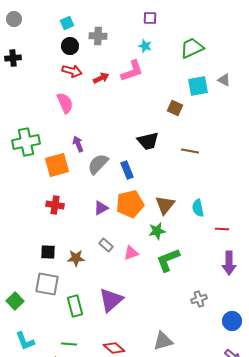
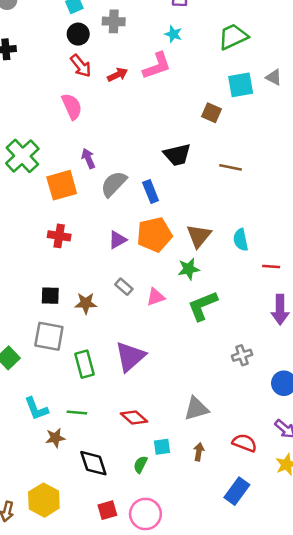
red arrow: (72, 71) -> (81, 66), turned 36
green cross: (26, 142) -> (22, 156), turned -32
cyan L-shape: (25, 341) -> (36, 409), moved

